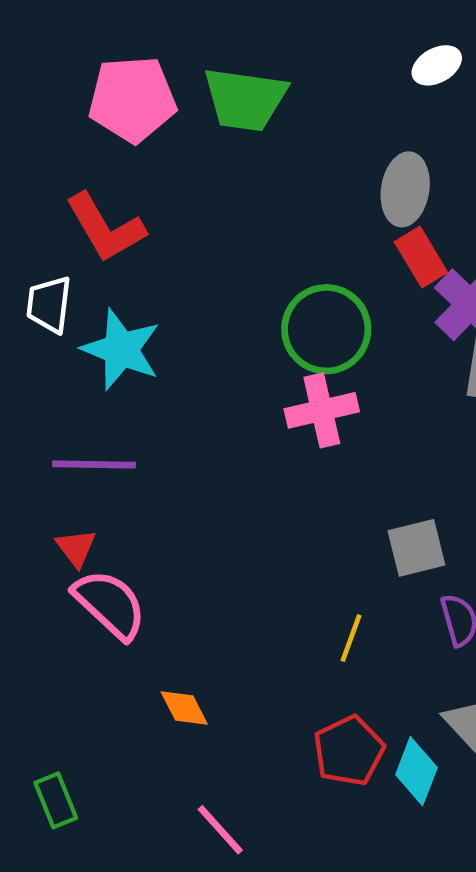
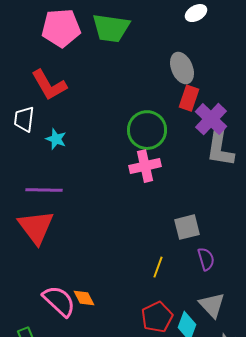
gray ellipse: (405, 189) -> (182, 68), turned -32
red rectangle: (421, 257) -> (189, 98), turned 50
cyan star: (121, 349) -> (56, 139), size x0.6
red triangle: (76, 548) -> (36, 227), size x2.0
pink semicircle: (110, 604) -> (59, 301), moved

